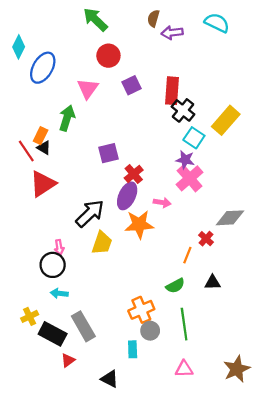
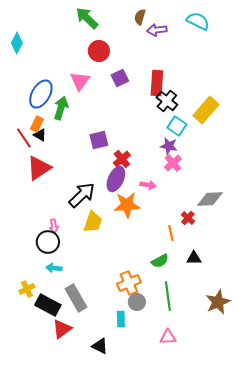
blue ellipse: (43, 68) -> (41, 94), moved
pink cross: (190, 178) -> (173, 163), size x0.7
orange line: (187, 255) -> (171, 233), turned -35
red triangle: (68, 360) -> (62, 329), size x1.5
brown star: (237, 369) -> (218, 302), moved

